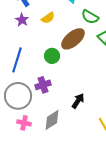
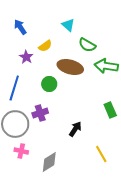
purple star: (22, 20) -> (26, 57), moved
brown ellipse: (73, 39) -> (70, 67), turned 55
gray diamond: (52, 120) -> (49, 162), moved

